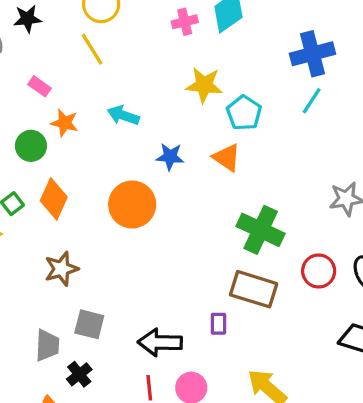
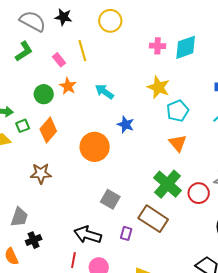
yellow line: (92, 49) -> (82, 51), moved
orange triangle: (227, 158) -> (178, 143), moved
red circle: (319, 271) -> (199, 193), moved
gray square: (89, 324) -> (110, 199), moved

